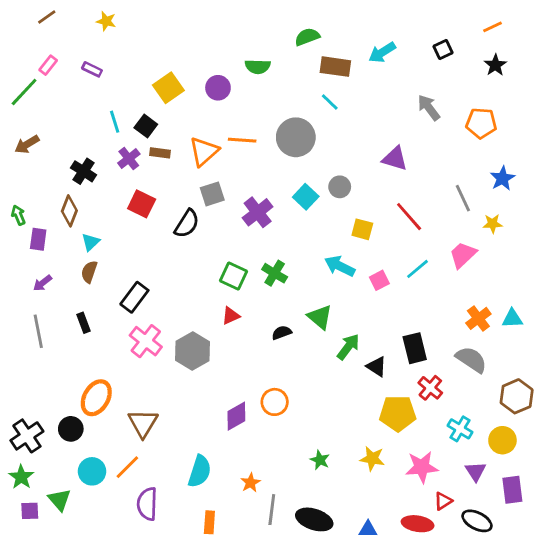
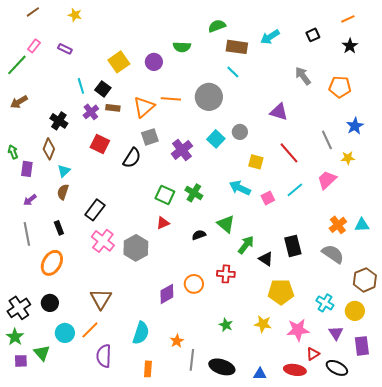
red cross: (430, 388) -> (226, 274), moved, turned -36
orange ellipse: (96, 398) -> (52, 263), moved

